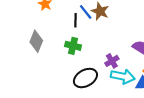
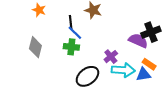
blue line: (86, 12) -> (75, 33), moved

